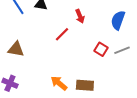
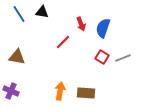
blue semicircle: (118, 20) -> (103, 28), moved
orange arrow: (59, 83) -> (60, 91), turned 60

